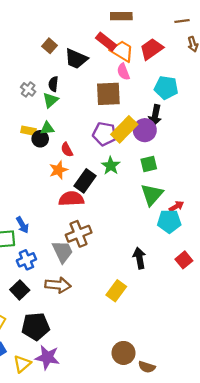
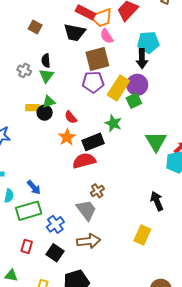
orange trapezoid: (122, 51) -> (102, 18), turned 140
black trapezoid: (76, 59) -> (75, 32), moved
black arrow: (155, 115) -> (142, 59), moved
purple pentagon: (104, 134) -> (93, 82), moved
green square: (149, 164) -> (134, 101), moved
black rectangle: (85, 181) -> (93, 142), turned 45
blue arrow: (22, 225) -> (34, 187), moved
brown cross: (79, 234) -> (97, 191), size x0.6

